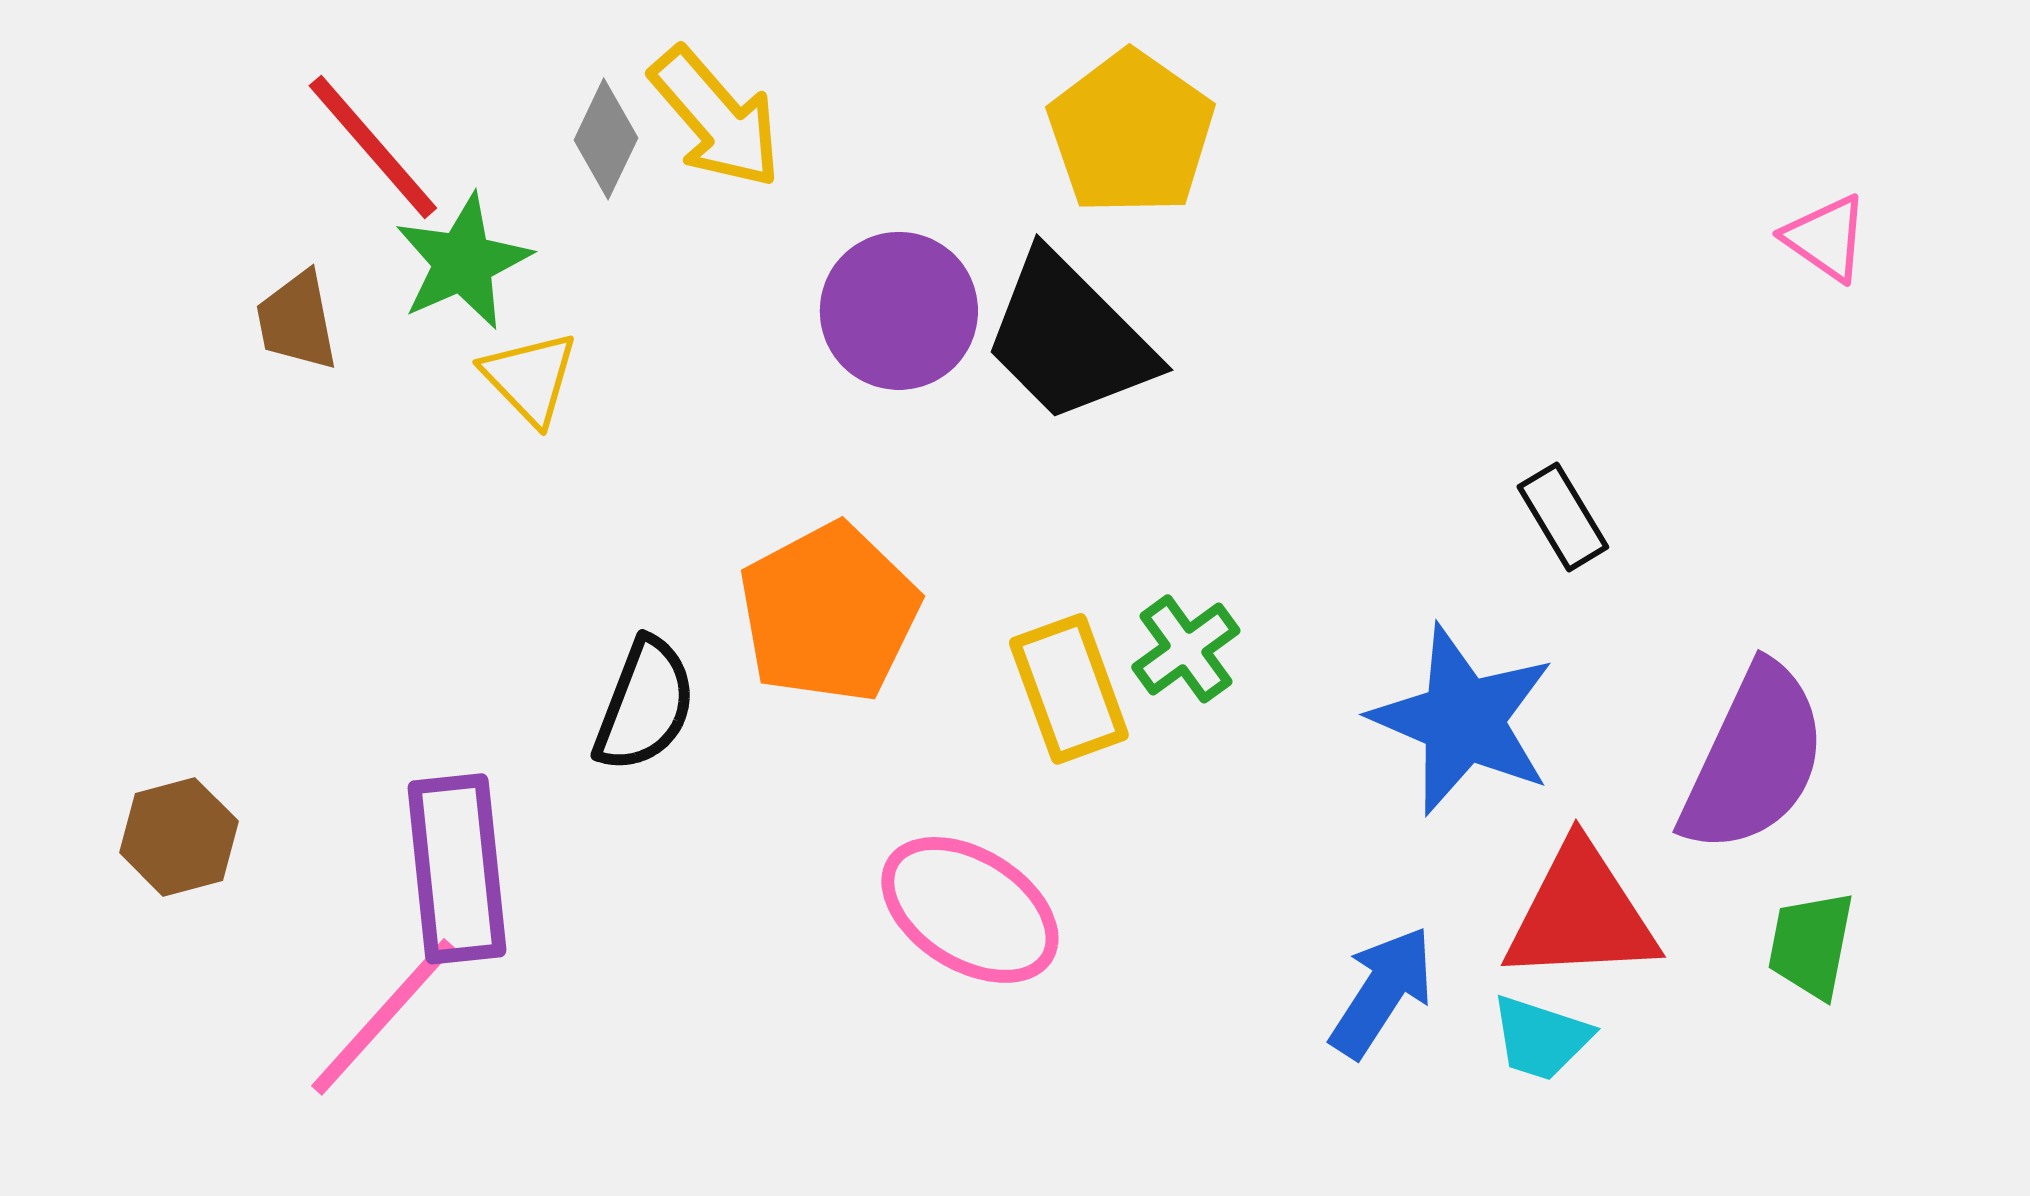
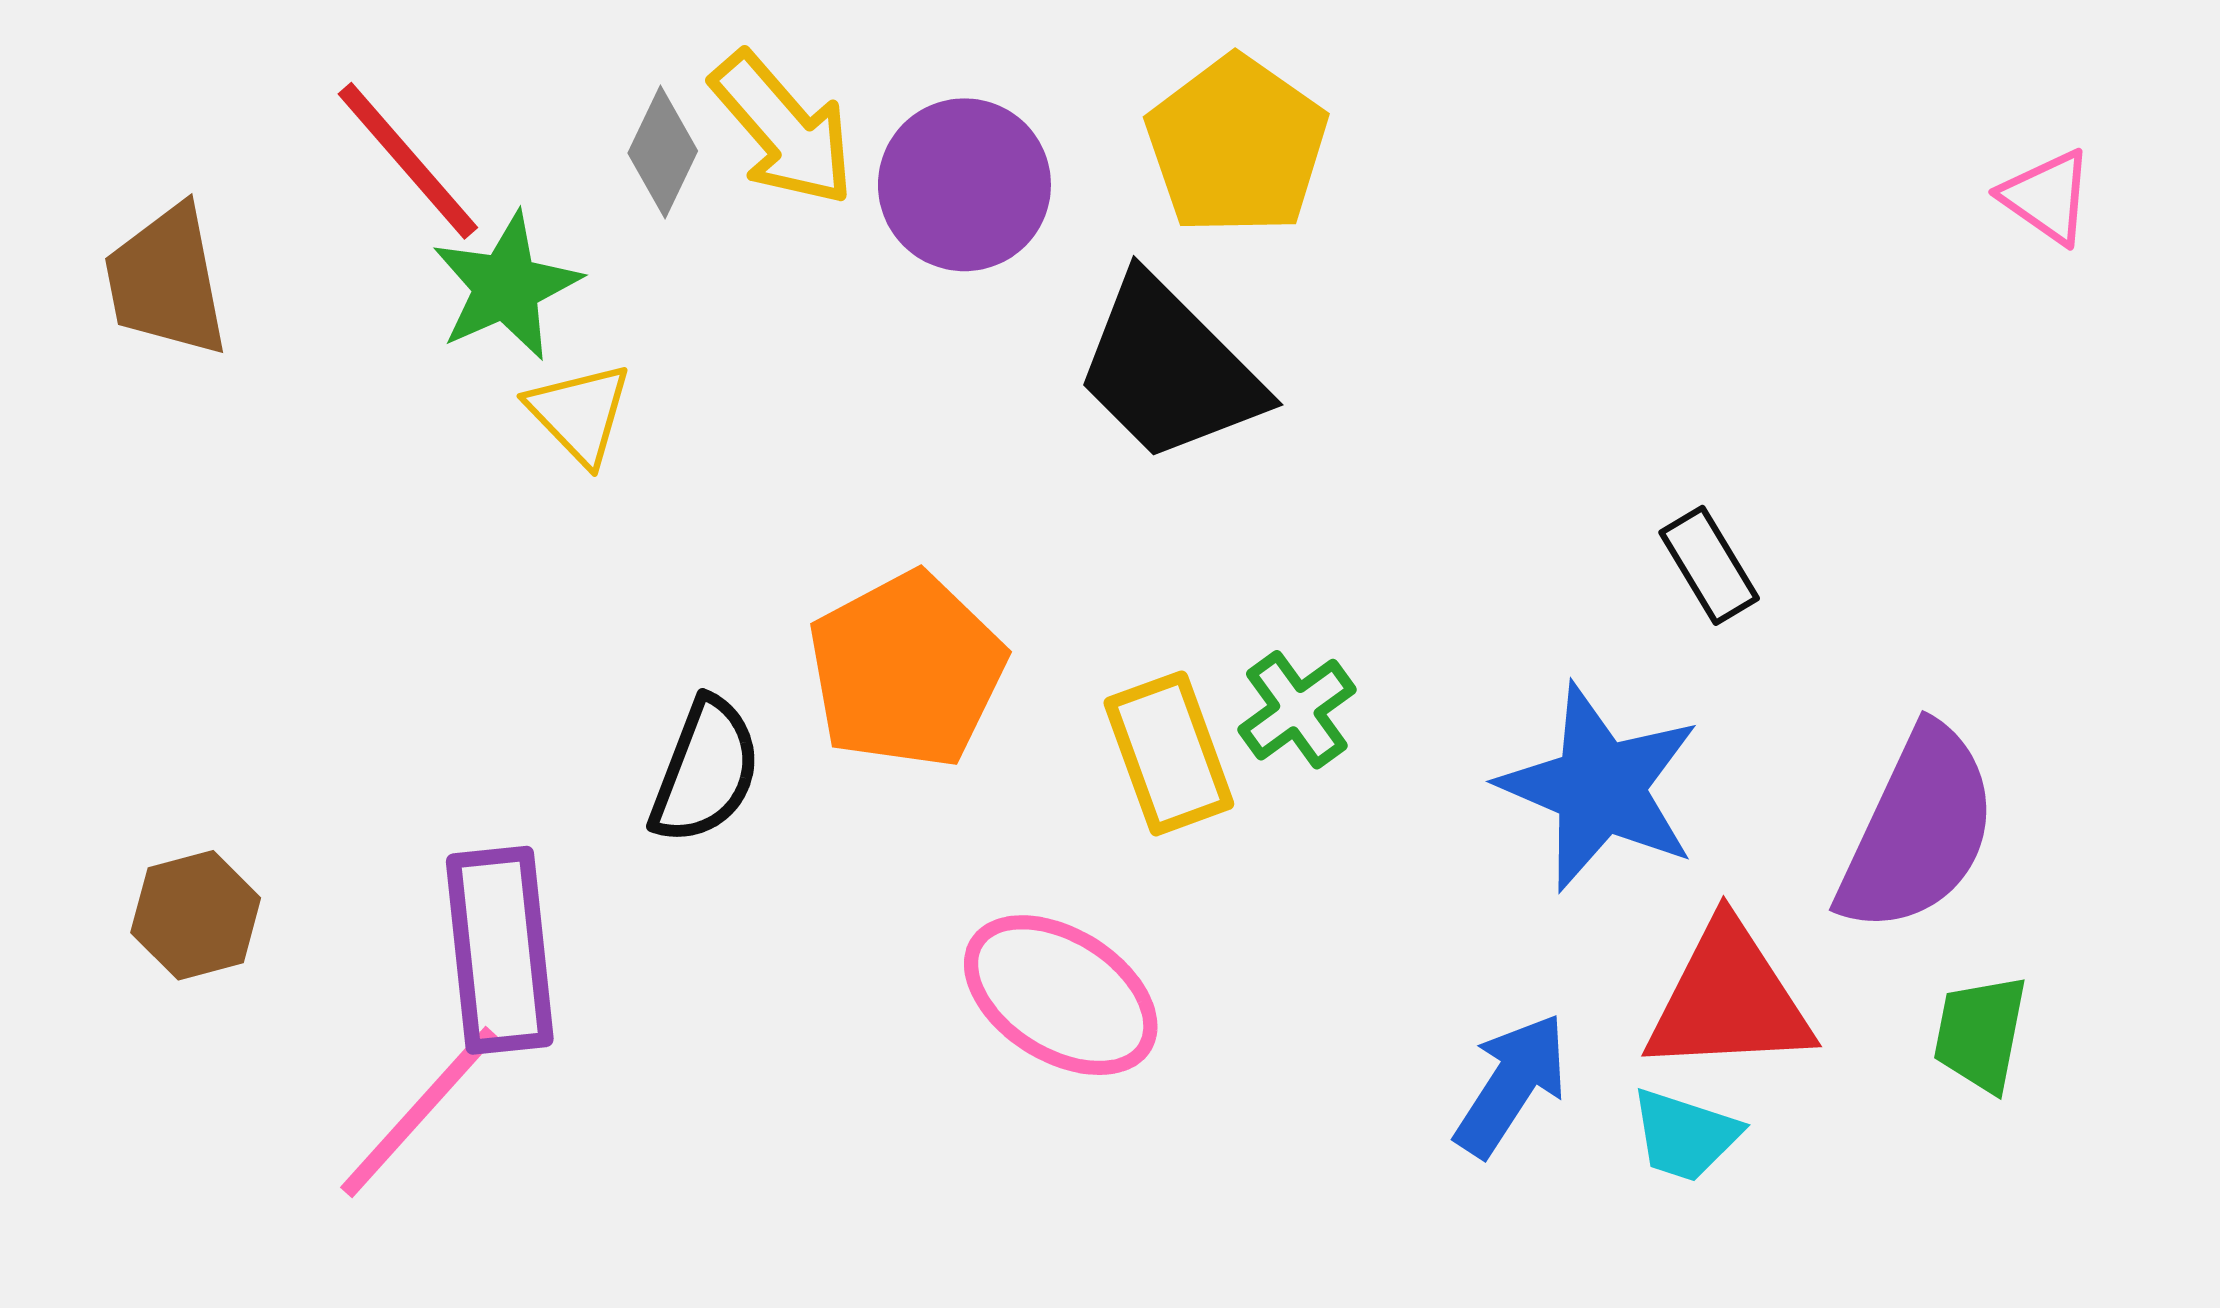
pink triangle: (1826, 238) -> (2047, 197), moved
purple circle: (899, 311) -> (964, 185), moved
brown trapezoid: (297, 321) -> (166, 281), moved, size x1.4

